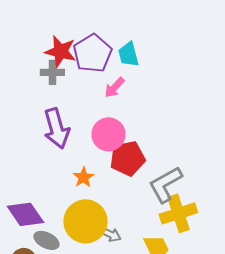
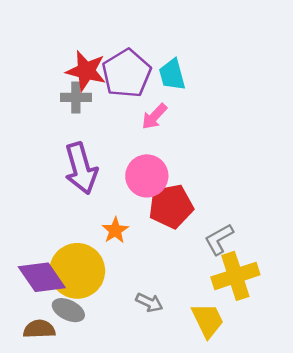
gray L-shape: (165, 184) -> (219, 239), size x0.7
yellow circle: (85, 221) -> (77, 271), moved

